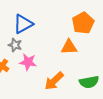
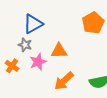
orange triangle: (69, 47) -> (59, 51), moved
pink star: (28, 62) -> (38, 62), turned -30

